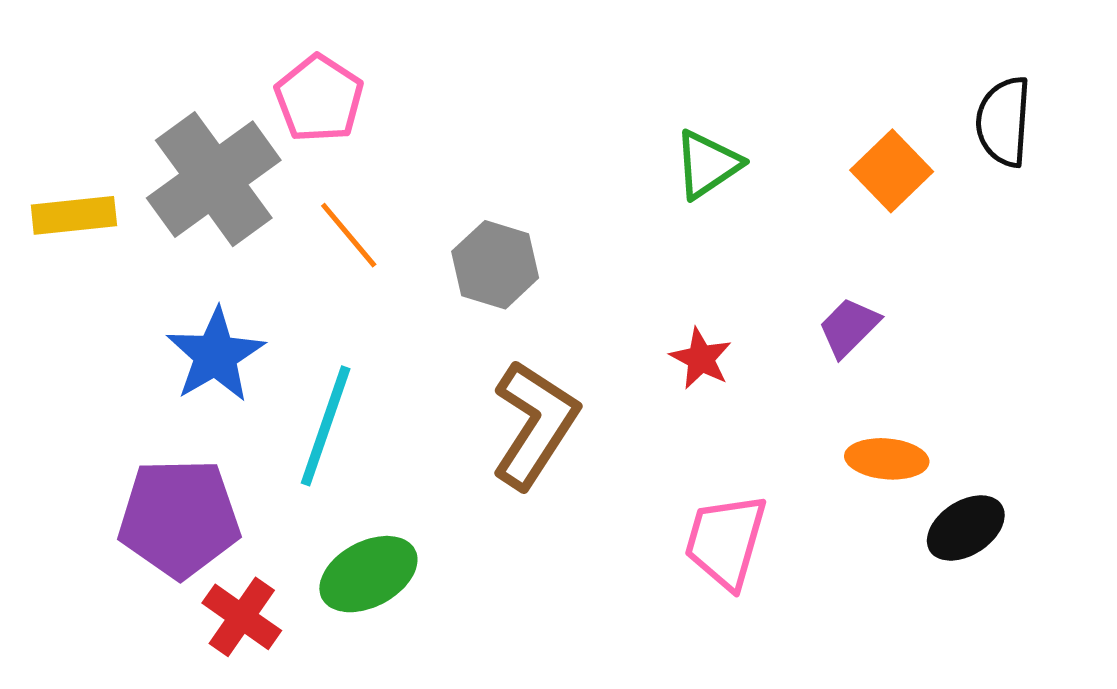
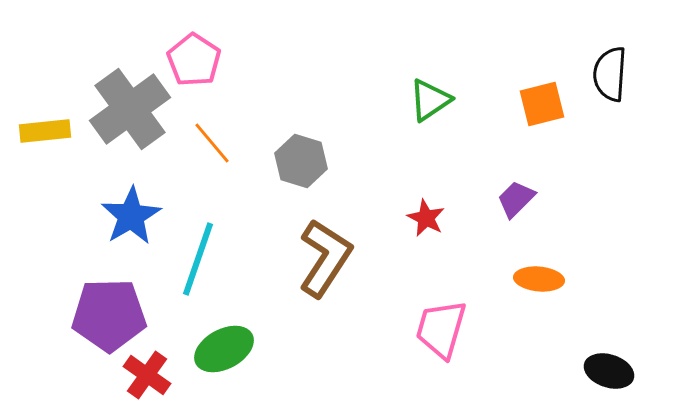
orange square: (892, 171) -> (542, 104), turned 30
black ellipse: (966, 528) -> (609, 371), moved, turned 51

